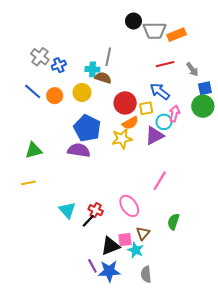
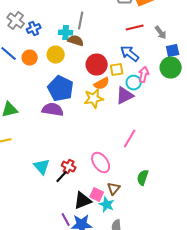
pink square: (125, 240) -> (97, 195), turned 32

